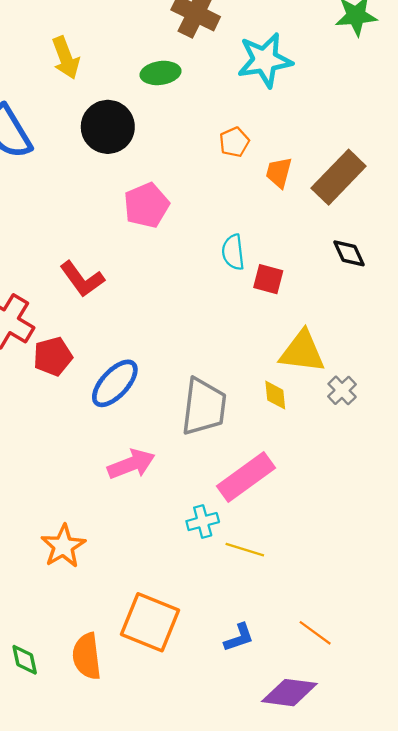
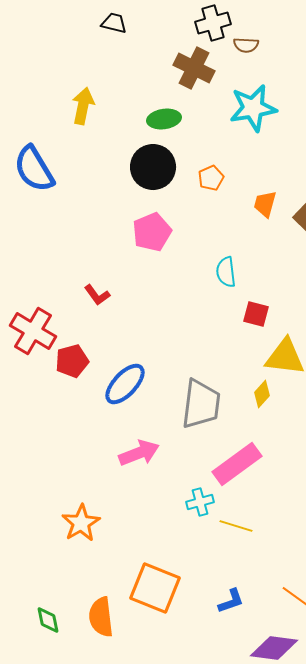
yellow arrow: (66, 58) -> (83, 106), turned -147
black circle: (108, 127) -> (153, 167), moved
orange pentagon: (234, 142) -> (211, 178), moved
red L-shape: (82, 279) -> (97, 295), size x0.7
red square: (268, 279) -> (256, 314), moved
yellow diamond: (275, 395) -> (262, 394), turned 48

